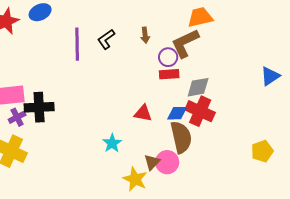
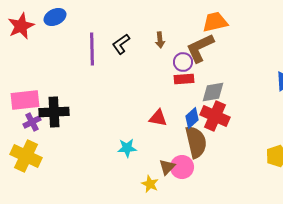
blue diamond: (177, 113) -> (192, 118), turned -40
cyan star: (112, 143) -> (127, 148), turned 30
yellow star: (135, 179) -> (150, 184), size x0.7

